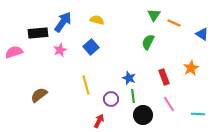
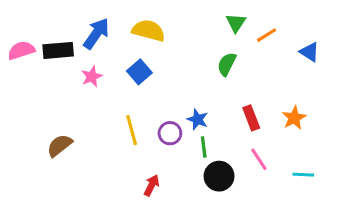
yellow semicircle: (97, 20) -> (149, 30), size x1.5
orange line: (174, 23) -> (267, 35), turned -56
pink semicircle: (14, 52) -> (21, 50), moved
orange star: (191, 68) -> (294, 118), moved
purple circle: (111, 99) -> (170, 133), moved

